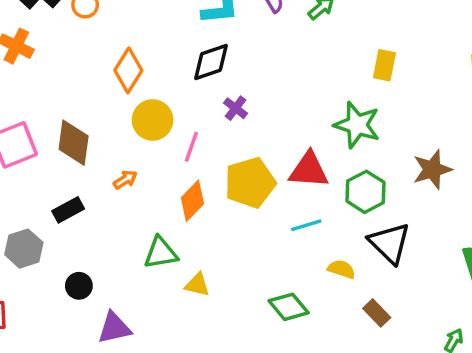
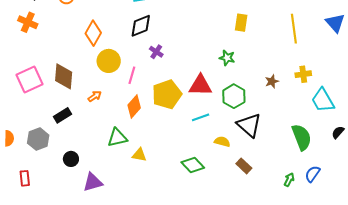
green star: (357, 125) -> (227, 58), size x0.6
brown star: (432, 169) -> (272, 81), size x0.6

